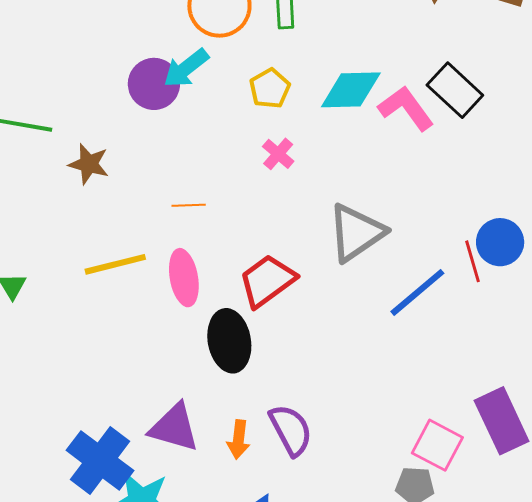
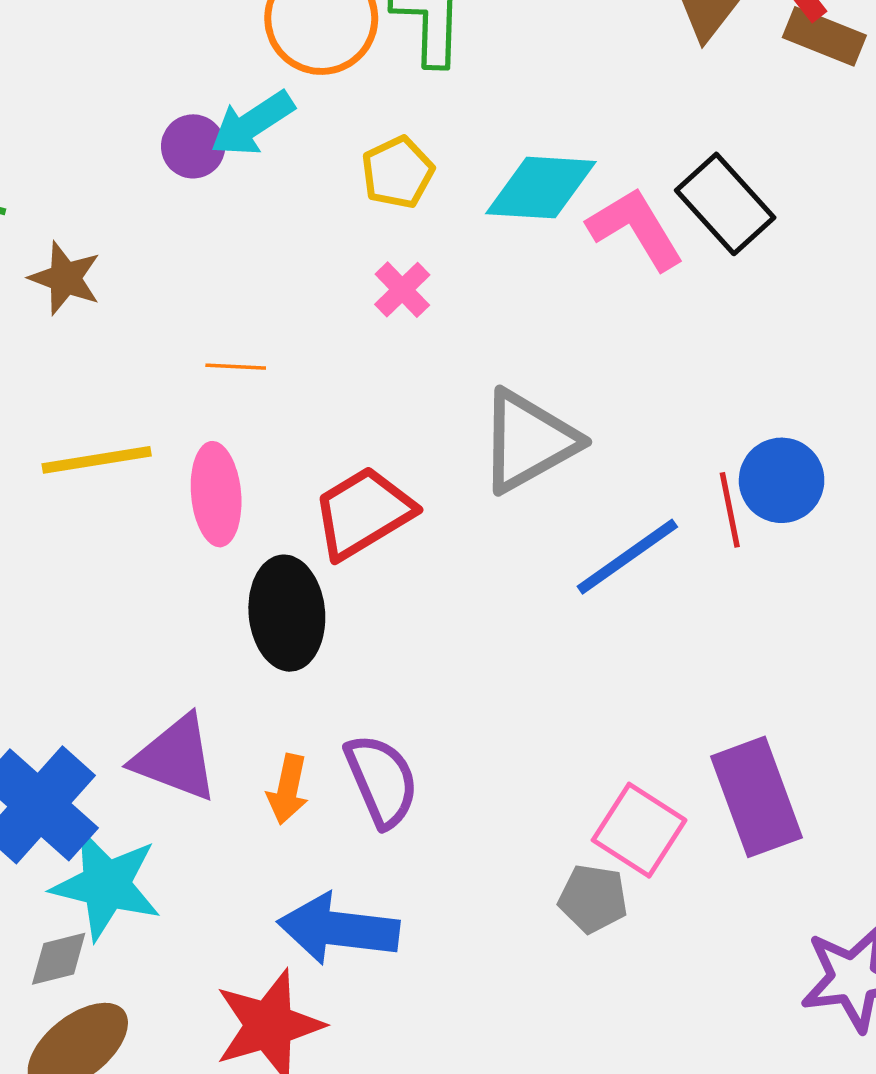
purple circle: (154, 84) -> (193, 146), size x0.7

